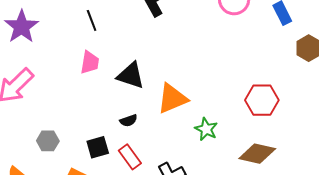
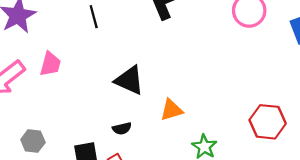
pink trapezoid: (90, 62) -> (50, 64), moved
orange triangle: (172, 99) -> (172, 110), size x0.7

